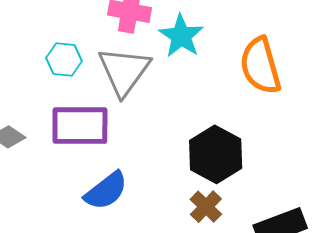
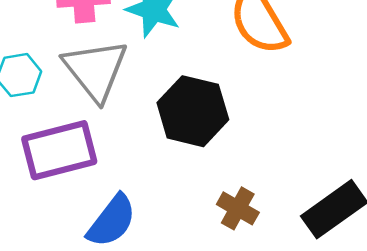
black hexagon: (216, 154) -> (193, 111), moved

